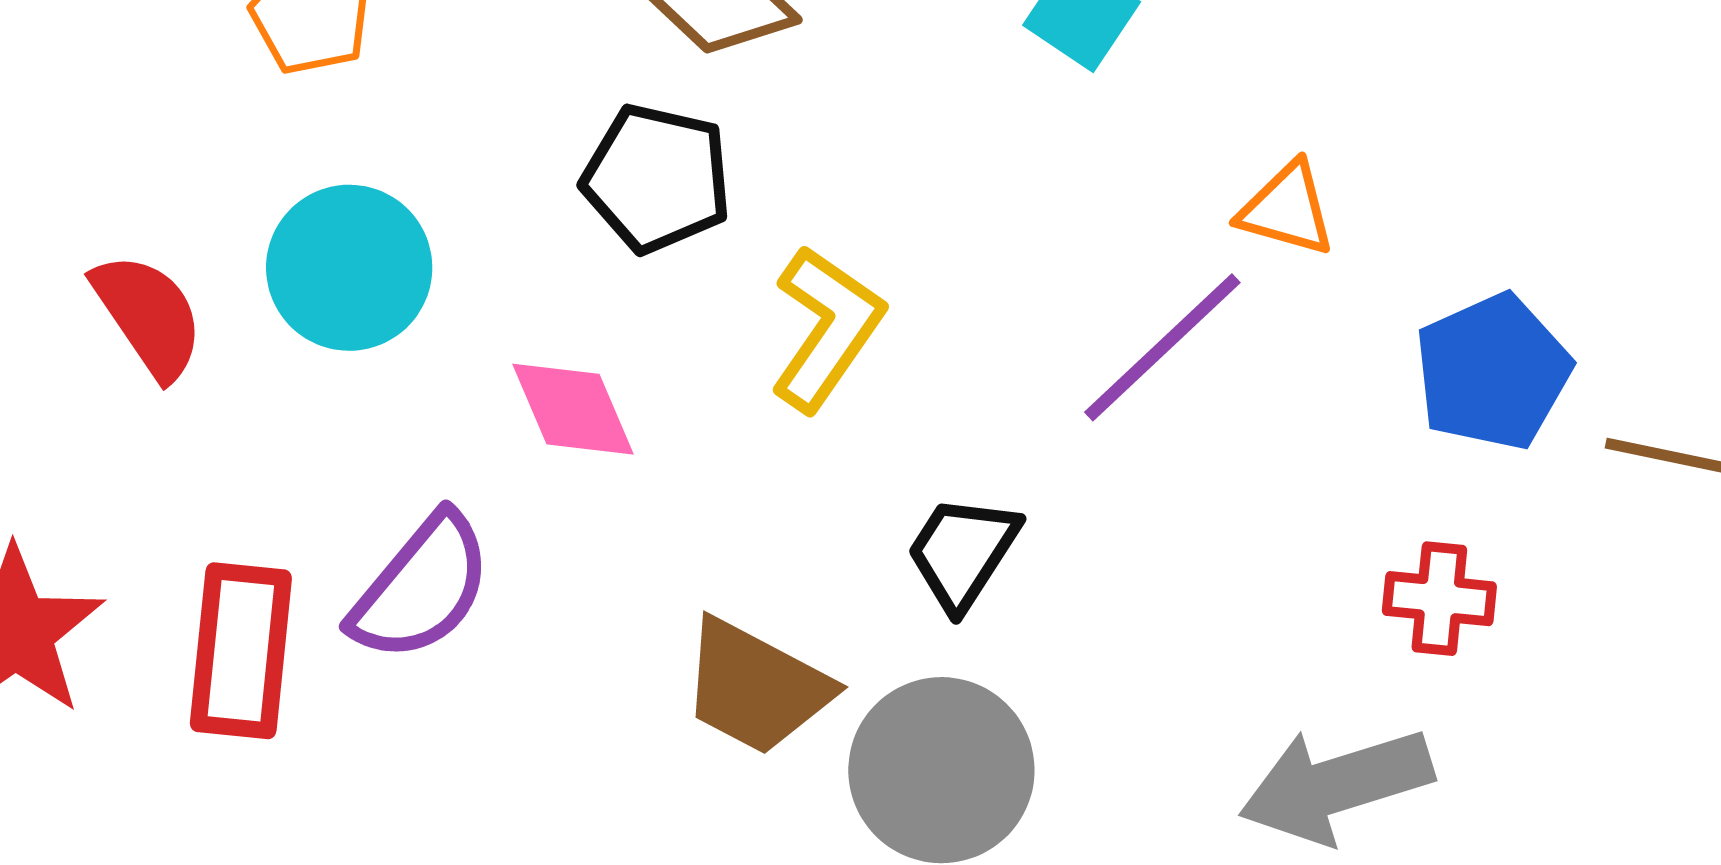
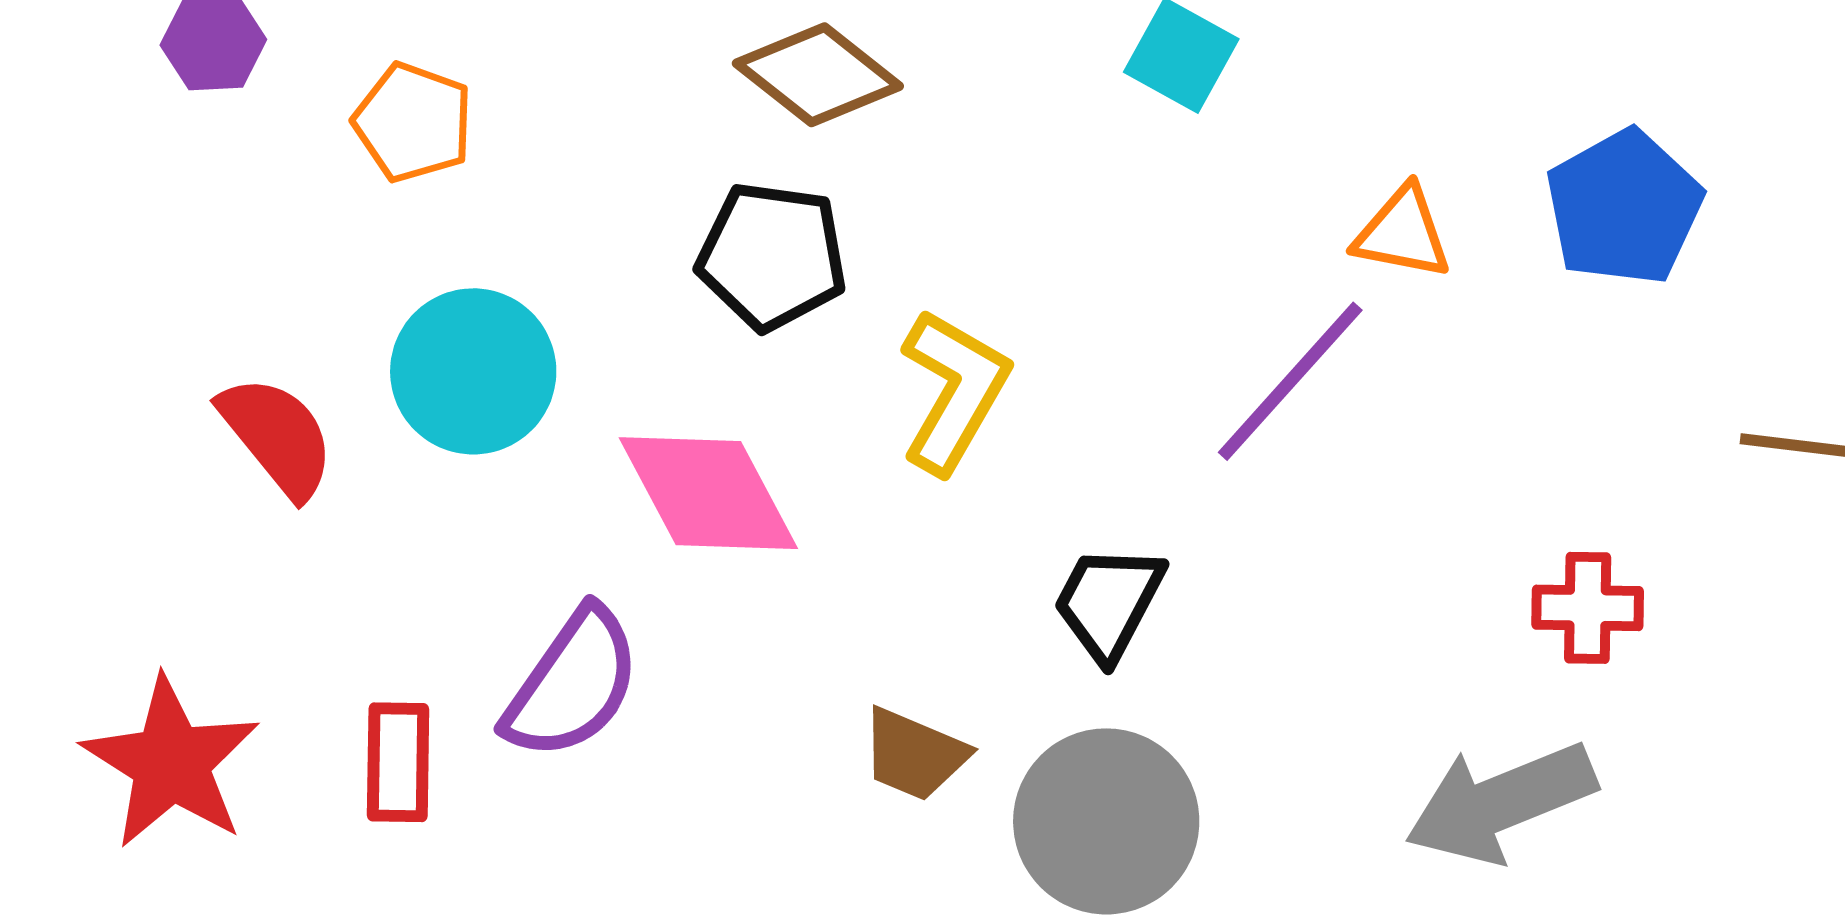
blue pentagon: (1493, 372) -> (1624, 207), moved
pink diamond: (573, 409) -> (708, 493), size x1.4
red rectangle: (241, 651) -> (398, 762), size x0.7
brown trapezoid: (756, 687) -> (914, 754), size x0.7

